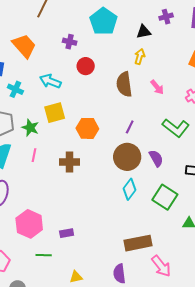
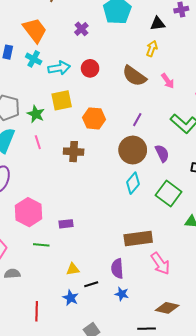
purple cross: (70, 42) -> (81, 29), turned 32
red circle: (86, 66) -> (90, 68), moved
cyan arrow: (50, 81) -> (59, 68), turned 145
brown semicircle: (124, 84) -> (134, 76), turned -50
cyan cross: (15, 89) -> (34, 59), moved
pink line: (34, 155) -> (38, 142), turned -32

